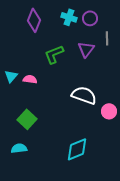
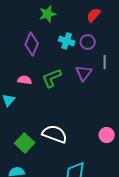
pink semicircle: (30, 79) -> (25, 80), moved
white semicircle: (84, 95) -> (55, 134), moved

